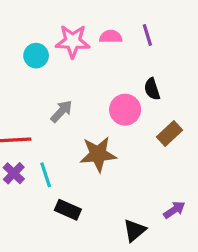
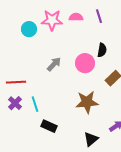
black semicircle: (152, 89) -> (102, 50), turned -152
gray arrow: (61, 111) -> (54, 64), moved
brown star: (98, 154) -> (87, 102), moved

